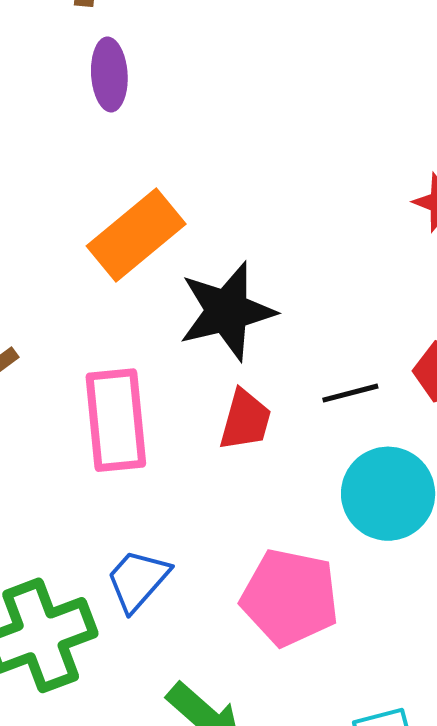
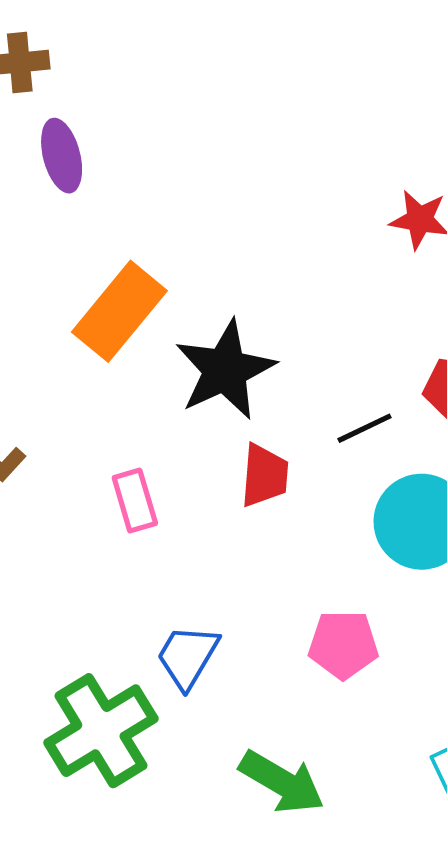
pink rectangle: (116, 420) -> (135, 501), size x0.6
pink pentagon: (290, 597) -> (343, 645), size x0.7

